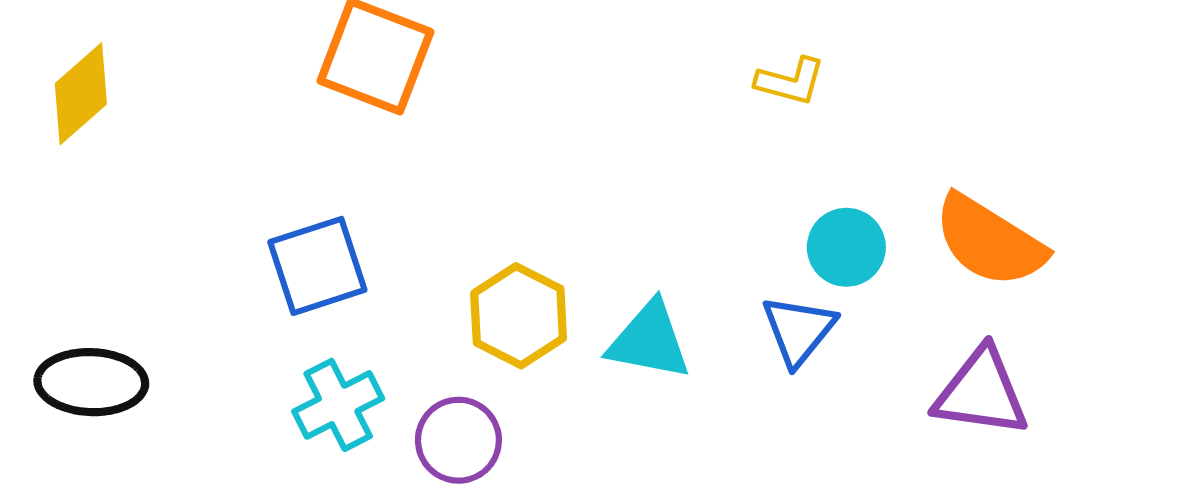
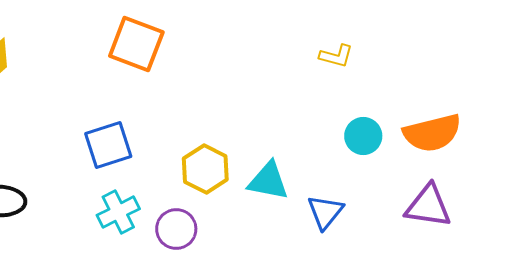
orange semicircle: (989, 241) -> (432, 133), turned -46
blue triangle: (799, 330) -> (325, 212), moved

